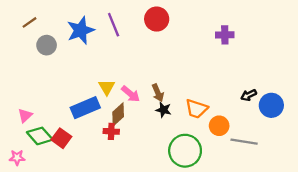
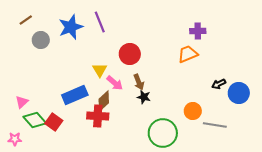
red circle: (157, 19) -> (130, 54), moved
yellow triangle: (107, 87) -> (100, 70), moved
orange trapezoid: (196, 109) -> (188, 54), moved, turned 140
red cross: (111, 131) -> (98, 116), size x1.5

